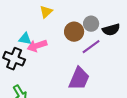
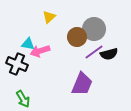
gray circle: (91, 24) -> (94, 29), size x1.5
black semicircle: (111, 30) -> (109, 54), moved

